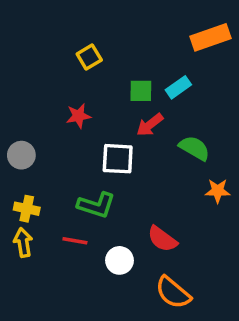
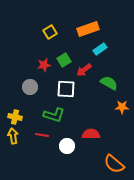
orange rectangle: (210, 37) -> (88, 29), moved
green square: (141, 91) -> (64, 60), moved, turned -32
gray circle: (21, 155) -> (30, 87), moved
red semicircle: (162, 239) -> (91, 134), turned 144
orange semicircle: (173, 293) -> (114, 164), moved

